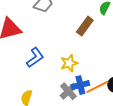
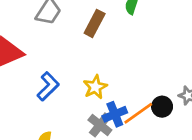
brown rectangle: (85, 26) -> (95, 23), moved

